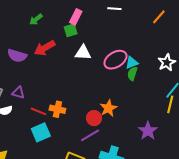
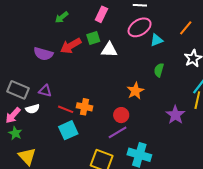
orange line: (159, 17) -> (186, 28), moved
green square: (71, 30) -> (93, 38), moved
pink ellipse: (115, 60) -> (140, 27), moved
cyan triangle: (132, 63) -> (157, 40), moved
orange star: (108, 108) -> (135, 91), moved
purple star: (148, 131) -> (175, 115), moved

